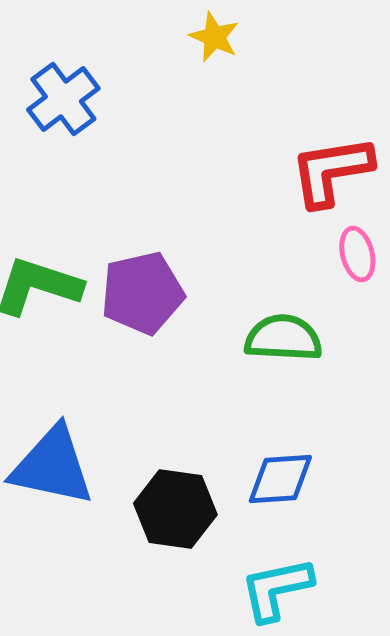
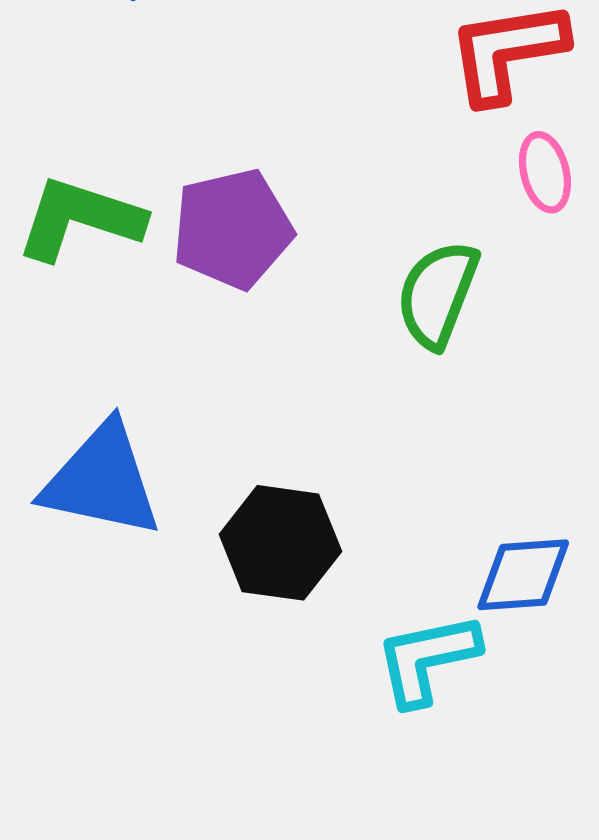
green semicircle: (283, 338) -> (437, 294), turned -72
blue diamond: (280, 479) -> (523, 575), moved

